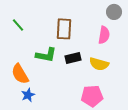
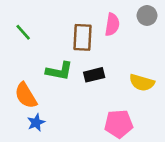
pink semicircle: (104, 35) -> (112, 25), moved
yellow semicircle: (99, 64) -> (142, 83), moved

